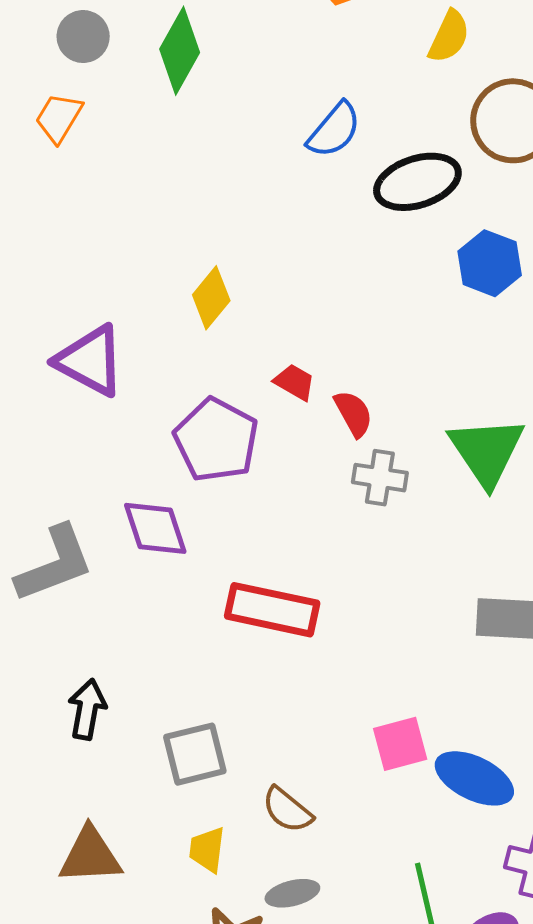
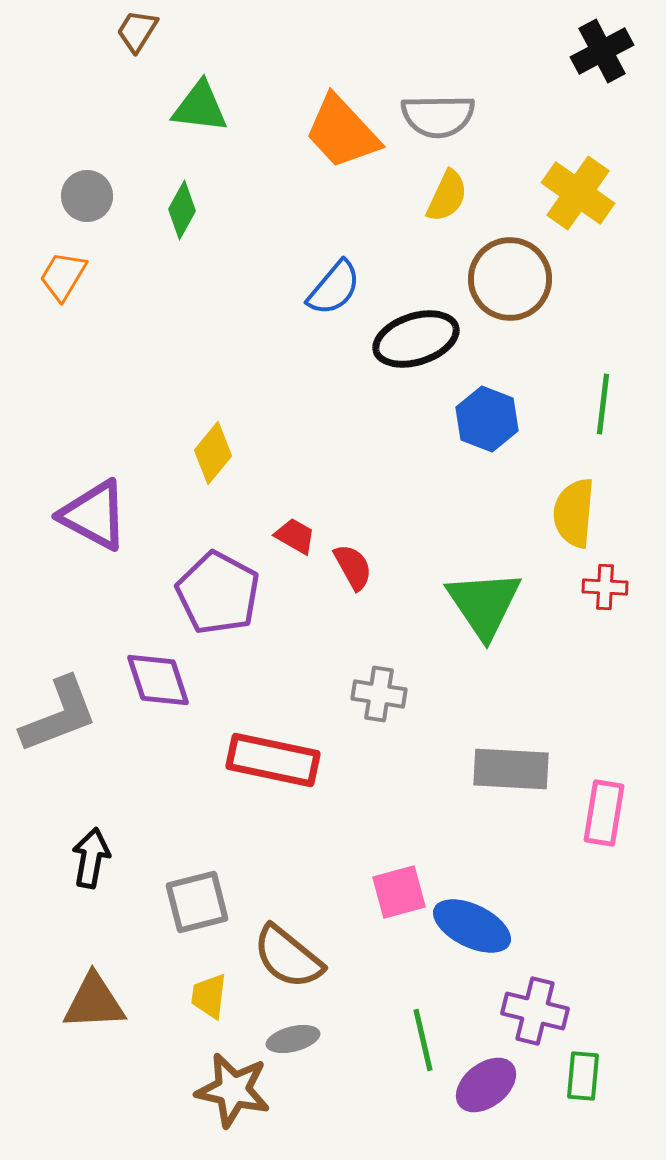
green diamond: (180, 51) -> (182, 210), size x0.7
gray cross: (380, 478) -> (379, 694), moved
brown semicircle: (287, 810) -> (288, 957), size x1.4

